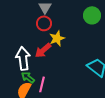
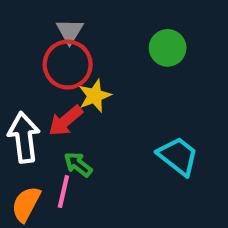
red circle: (44, 23) -> (68, 65), size x1.5
green arrow: (28, 77) -> (78, 164), moved

